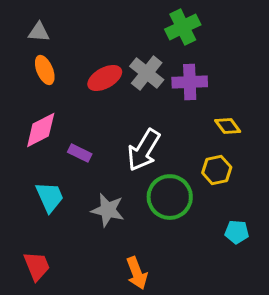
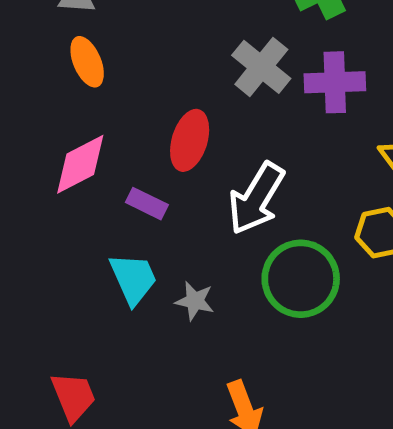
red ellipse: (105, 78) -> (190, 140), moved, turned -44
cyan trapezoid: (50, 197) -> (133, 279), moved
gray star: (108, 210) -> (195, 301), size x0.7

